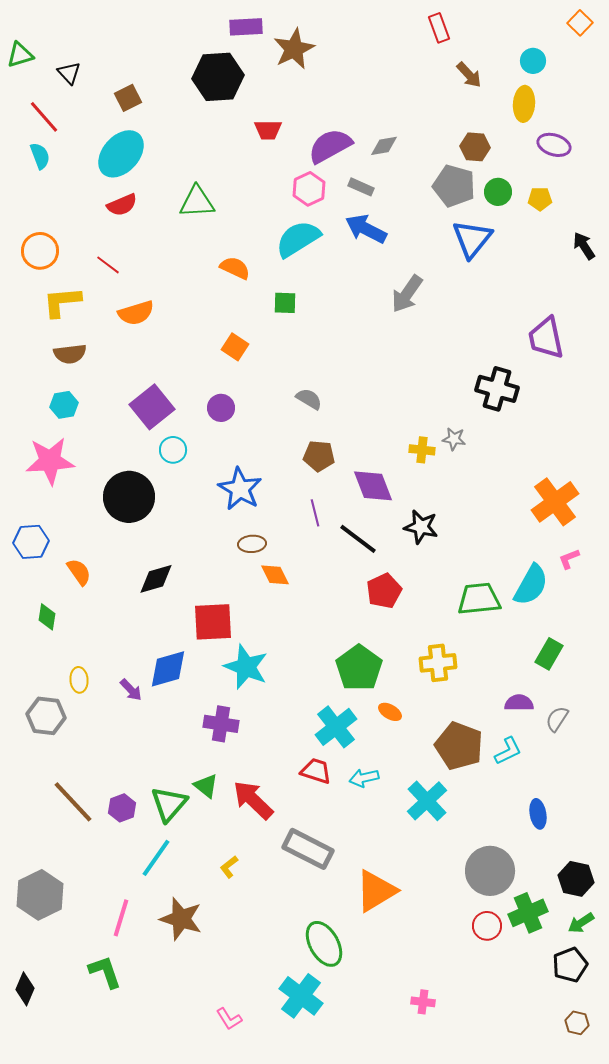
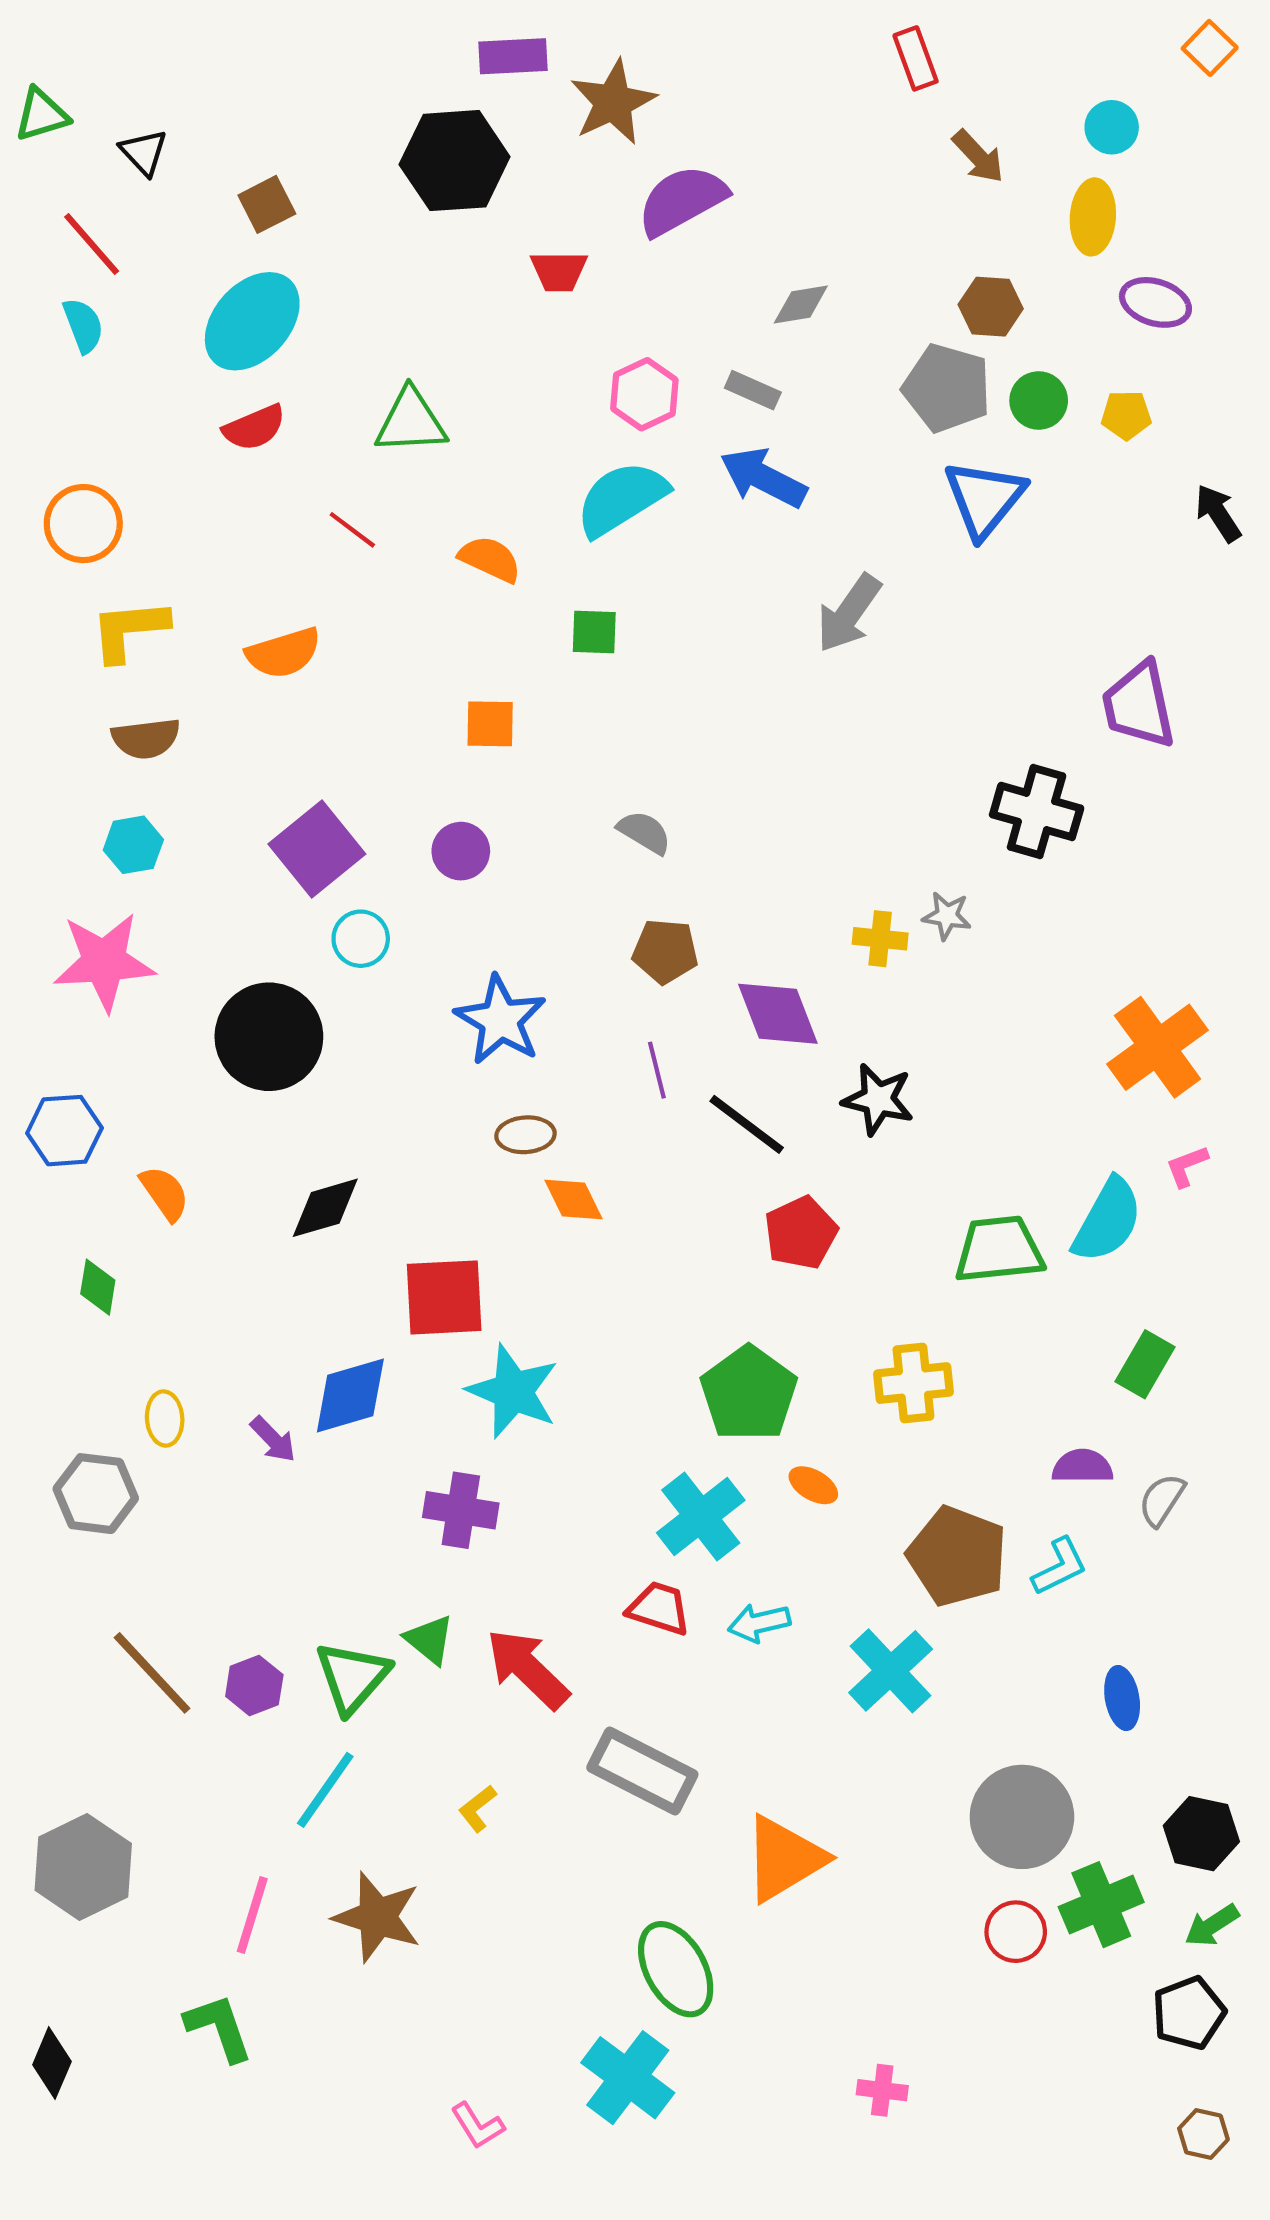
purple semicircle: (330, 146) -> (682, 200), moved
red line: (108, 265) -> (352, 530), moved
orange square: (235, 347) -> (490, 724), turned -32

